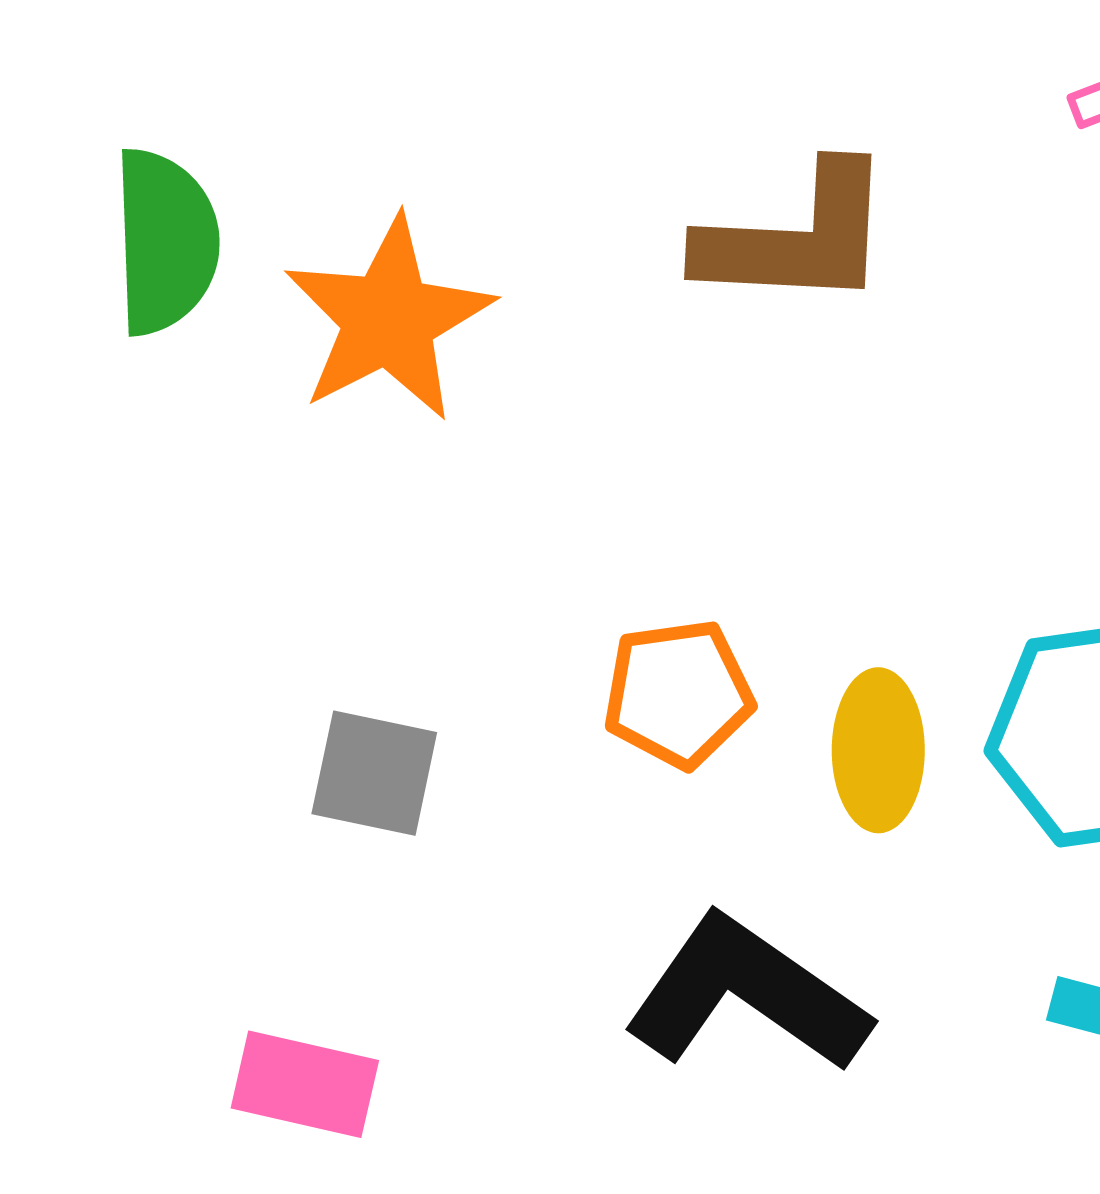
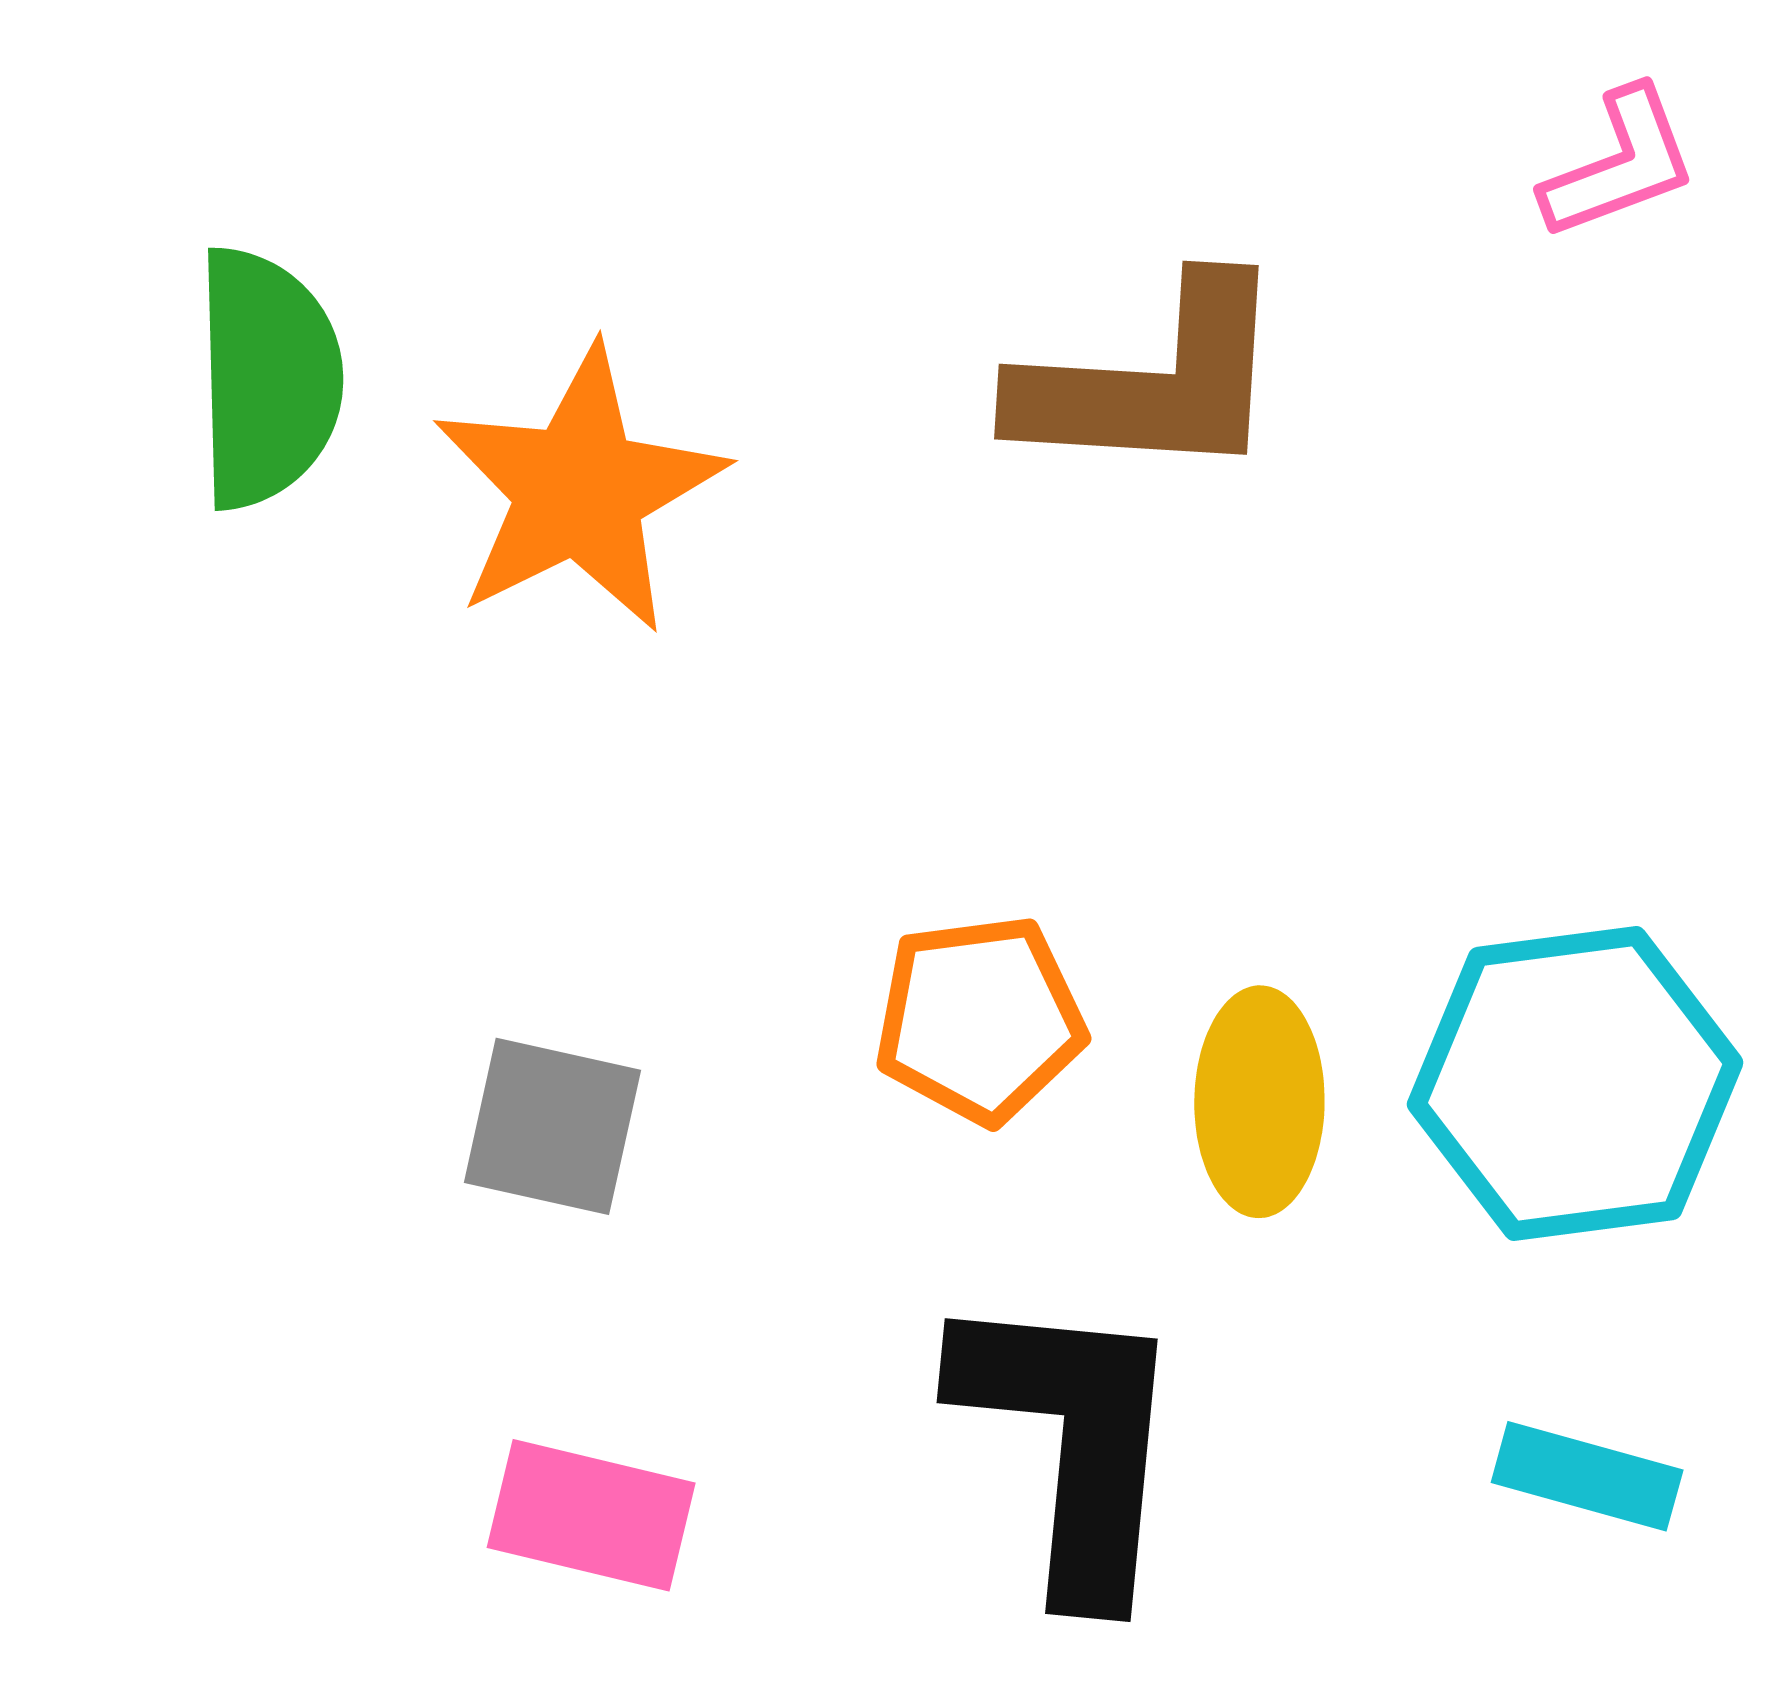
black L-shape: (747, 994) -> (1071, 1442), turned 60
pink rectangle: (305, 1084) -> (591, 1515), moved

